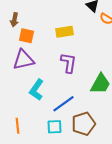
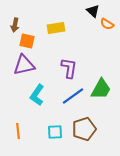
yellow rectangle: (64, 32) -> (56, 28), moved
blue line: (63, 104) -> (73, 96), moved

